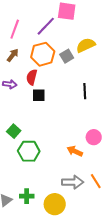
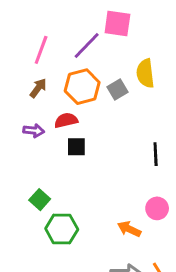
yellow semicircle: (86, 45) -> (145, 73), turned -72
red semicircle: (32, 77) -> (66, 120), turned 63
black line: (85, 91) -> (156, 154), moved

